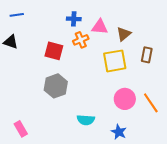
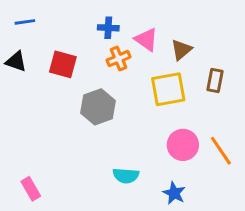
pink triangle: (100, 27) -> (146, 40), turned 30
red square: (54, 51) -> (63, 64), moved
gray hexagon: (56, 86) -> (98, 107), moved

